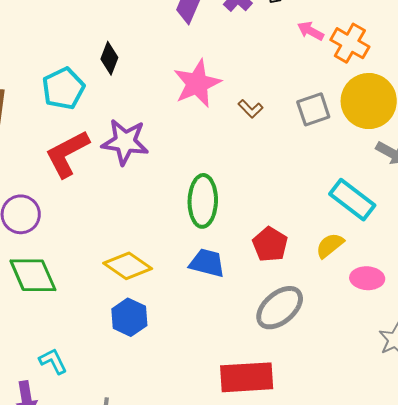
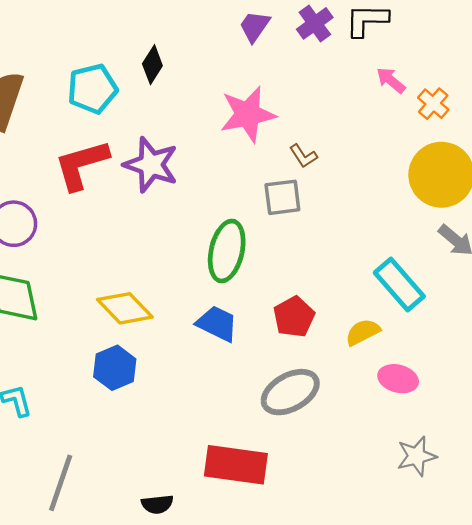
orange cross: (350, 43) -> (433, 104), size x0.7
gray square: (313, 109) -> (282, 197), moved

